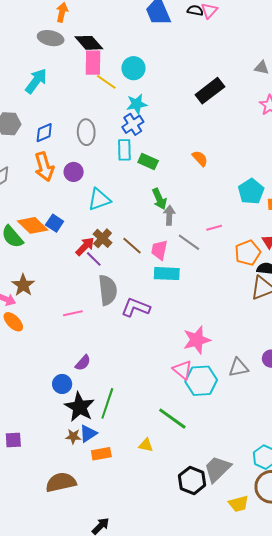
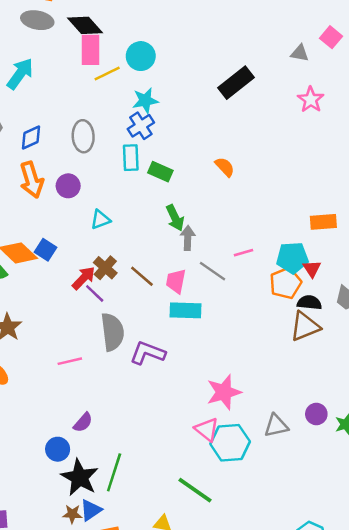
yellow line: (106, 82) -> (107, 73), turned -60
cyan pentagon: (251, 191) -> (292, 258), moved, turned 30
cyan triangle: (99, 199) -> (100, 220), size x0.7

